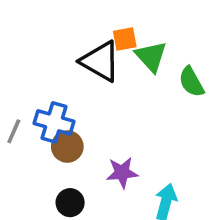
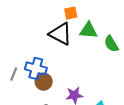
orange square: (125, 39) -> (71, 13), moved
green triangle: (151, 57) -> (88, 30), turned -42

